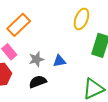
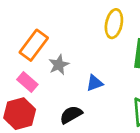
gray star: (36, 59) -> (59, 65), moved

